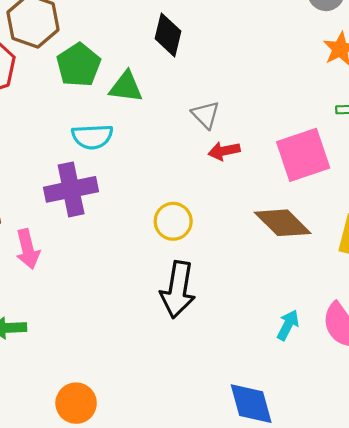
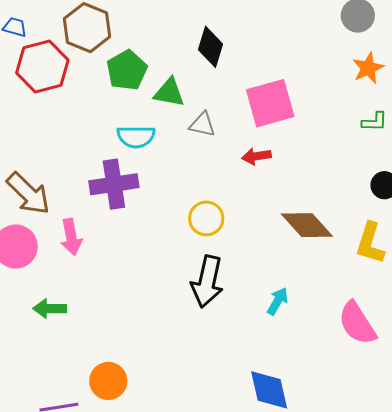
gray triangle: (206, 115) -> (202, 125), moved, turned -36
pink square: (303, 155) -> (270, 103), moved
cyan arrow: (288, 325) -> (278, 301), moved

